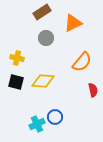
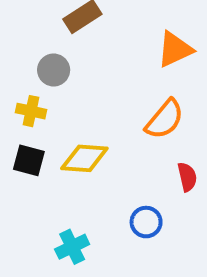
orange triangle: (73, 23) -> (175, 49), moved
gray circle: (46, 38) -> (54, 70), moved
blue circle: (55, 117) -> (146, 222), moved

